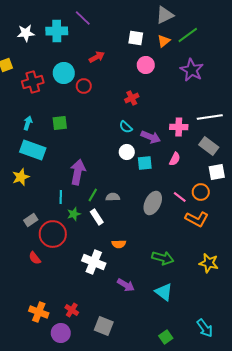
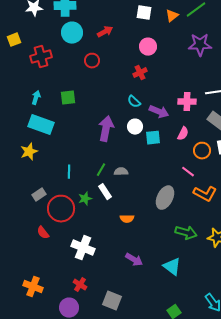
pink circle: (146, 65) -> (148, 47), moved
purple star: (192, 70) -> (200, 45), turned -30
cyan circle: (64, 73) -> (72, 33), moved
purple arrow: (78, 172) -> (106, 129), moved
orange circle: (201, 192) -> (202, 151), moved
gray ellipse: (153, 203) -> (165, 198), moved
green star: (74, 214) -> (85, 199), moved
green arrow: (163, 258) -> (186, 233), moved
white cross: (94, 262) -> (83, 248), moved
orange cross: (39, 312) -> (33, 287), moved

